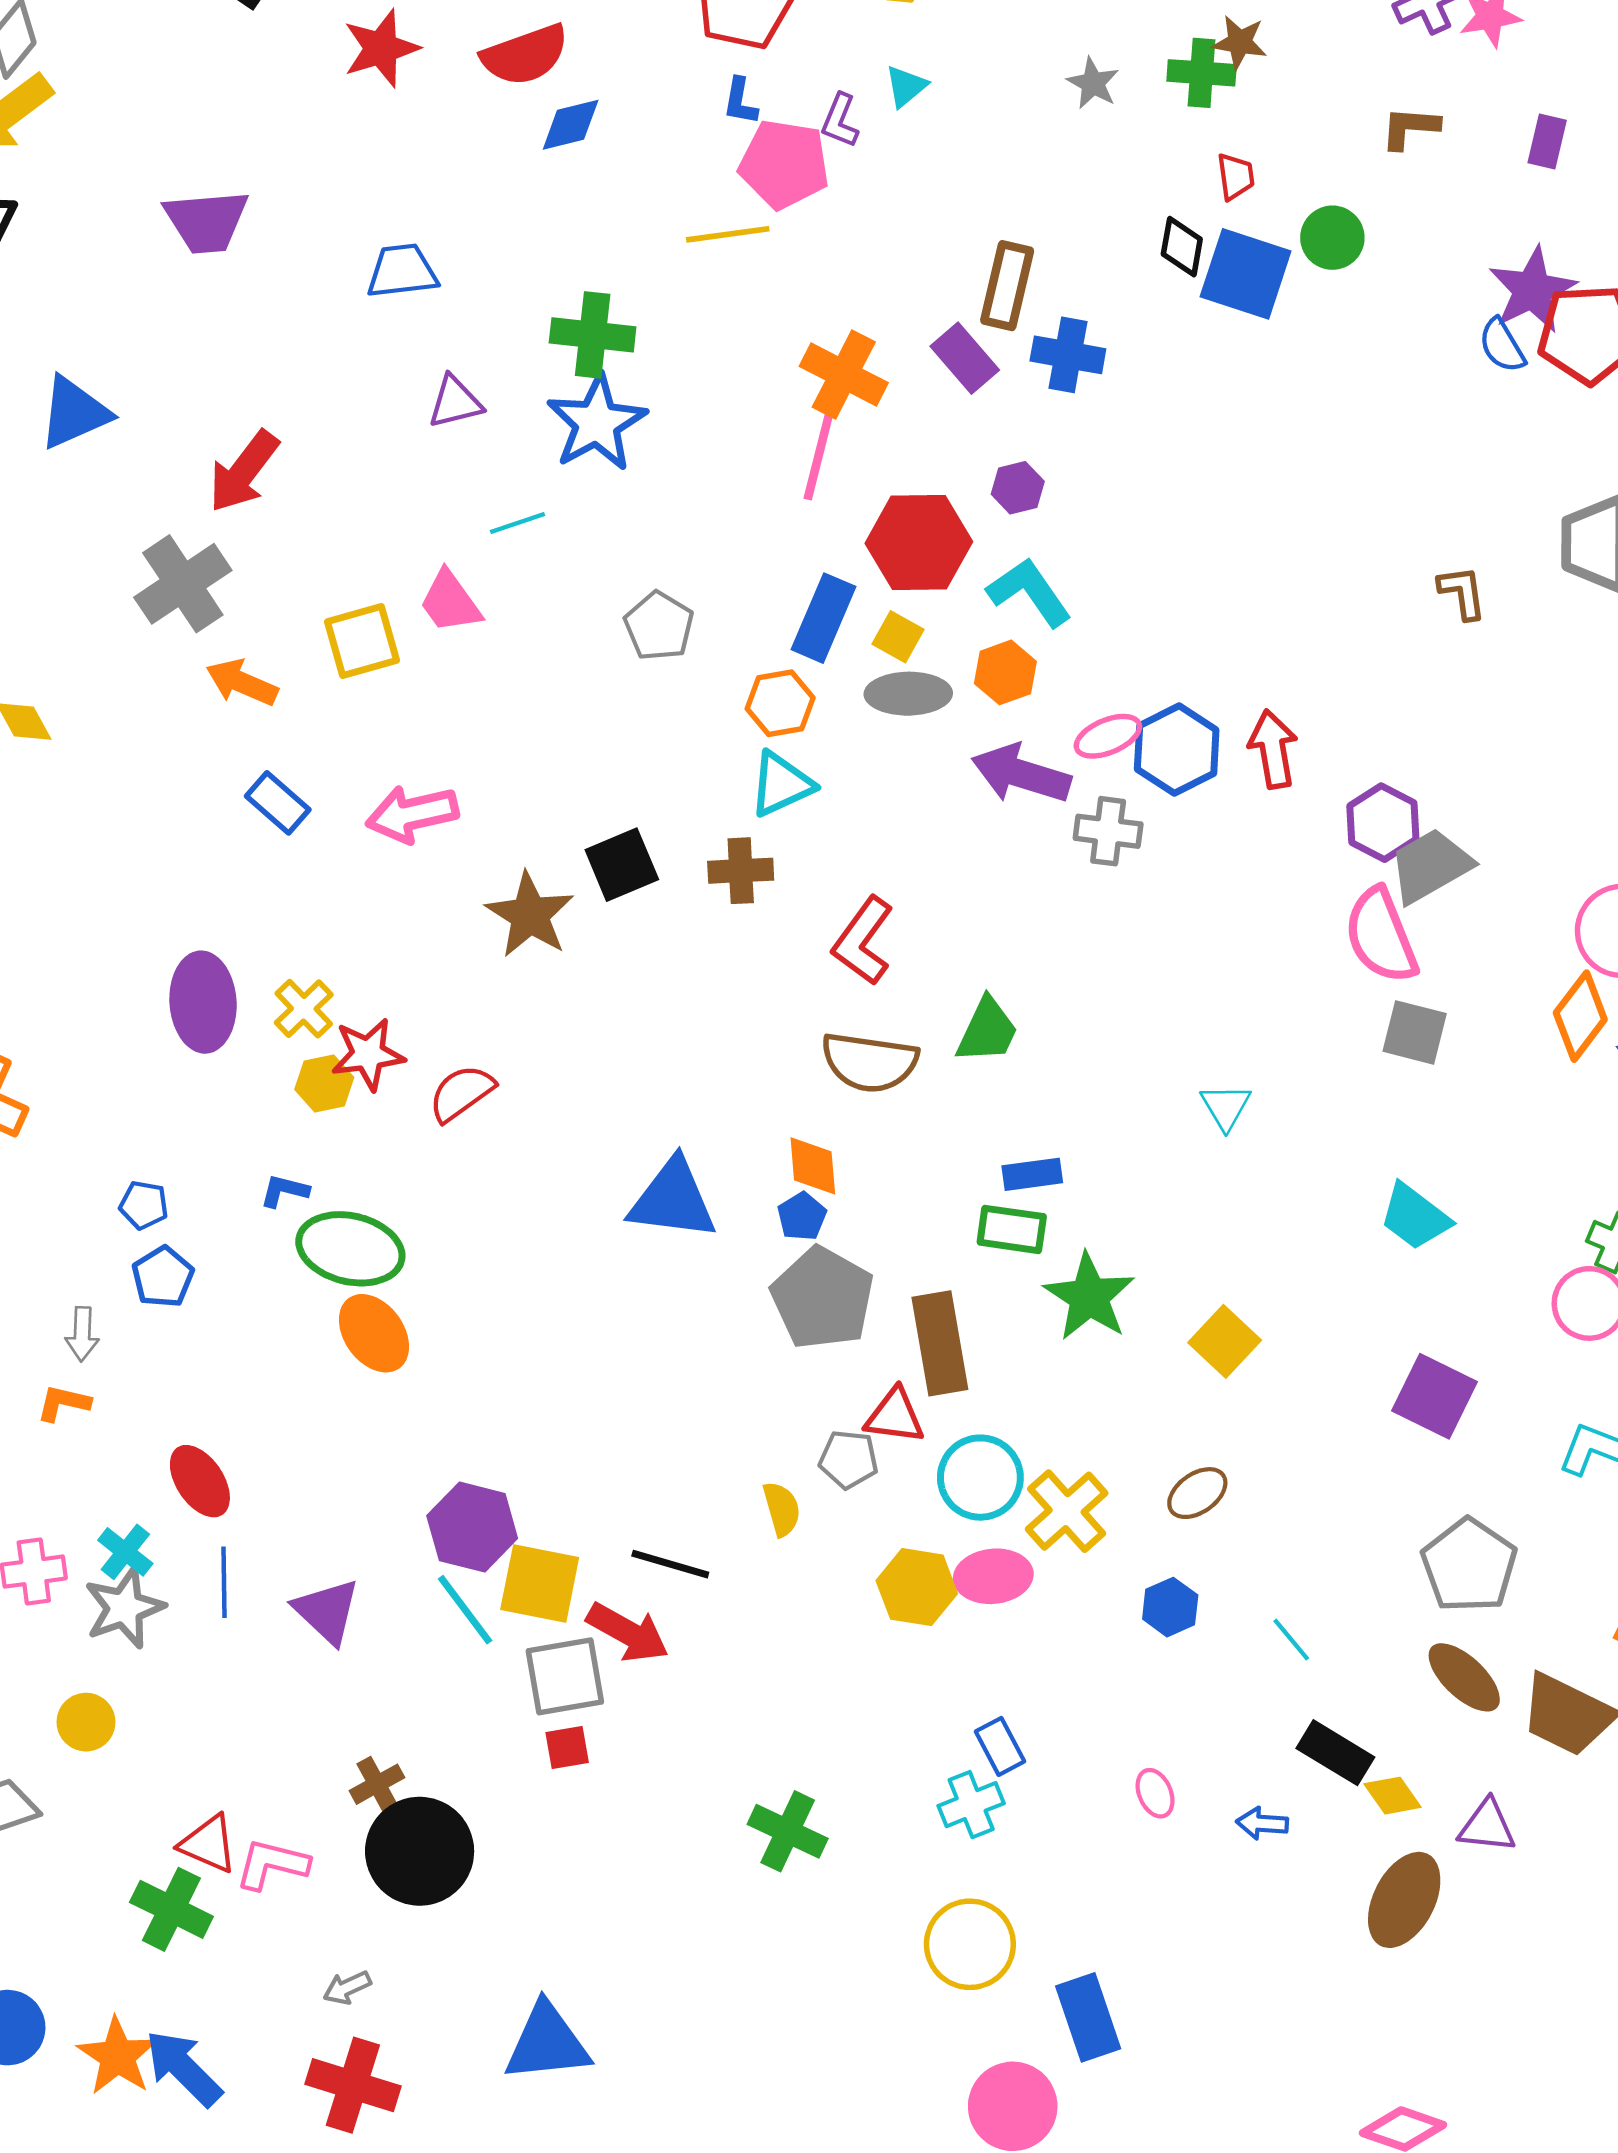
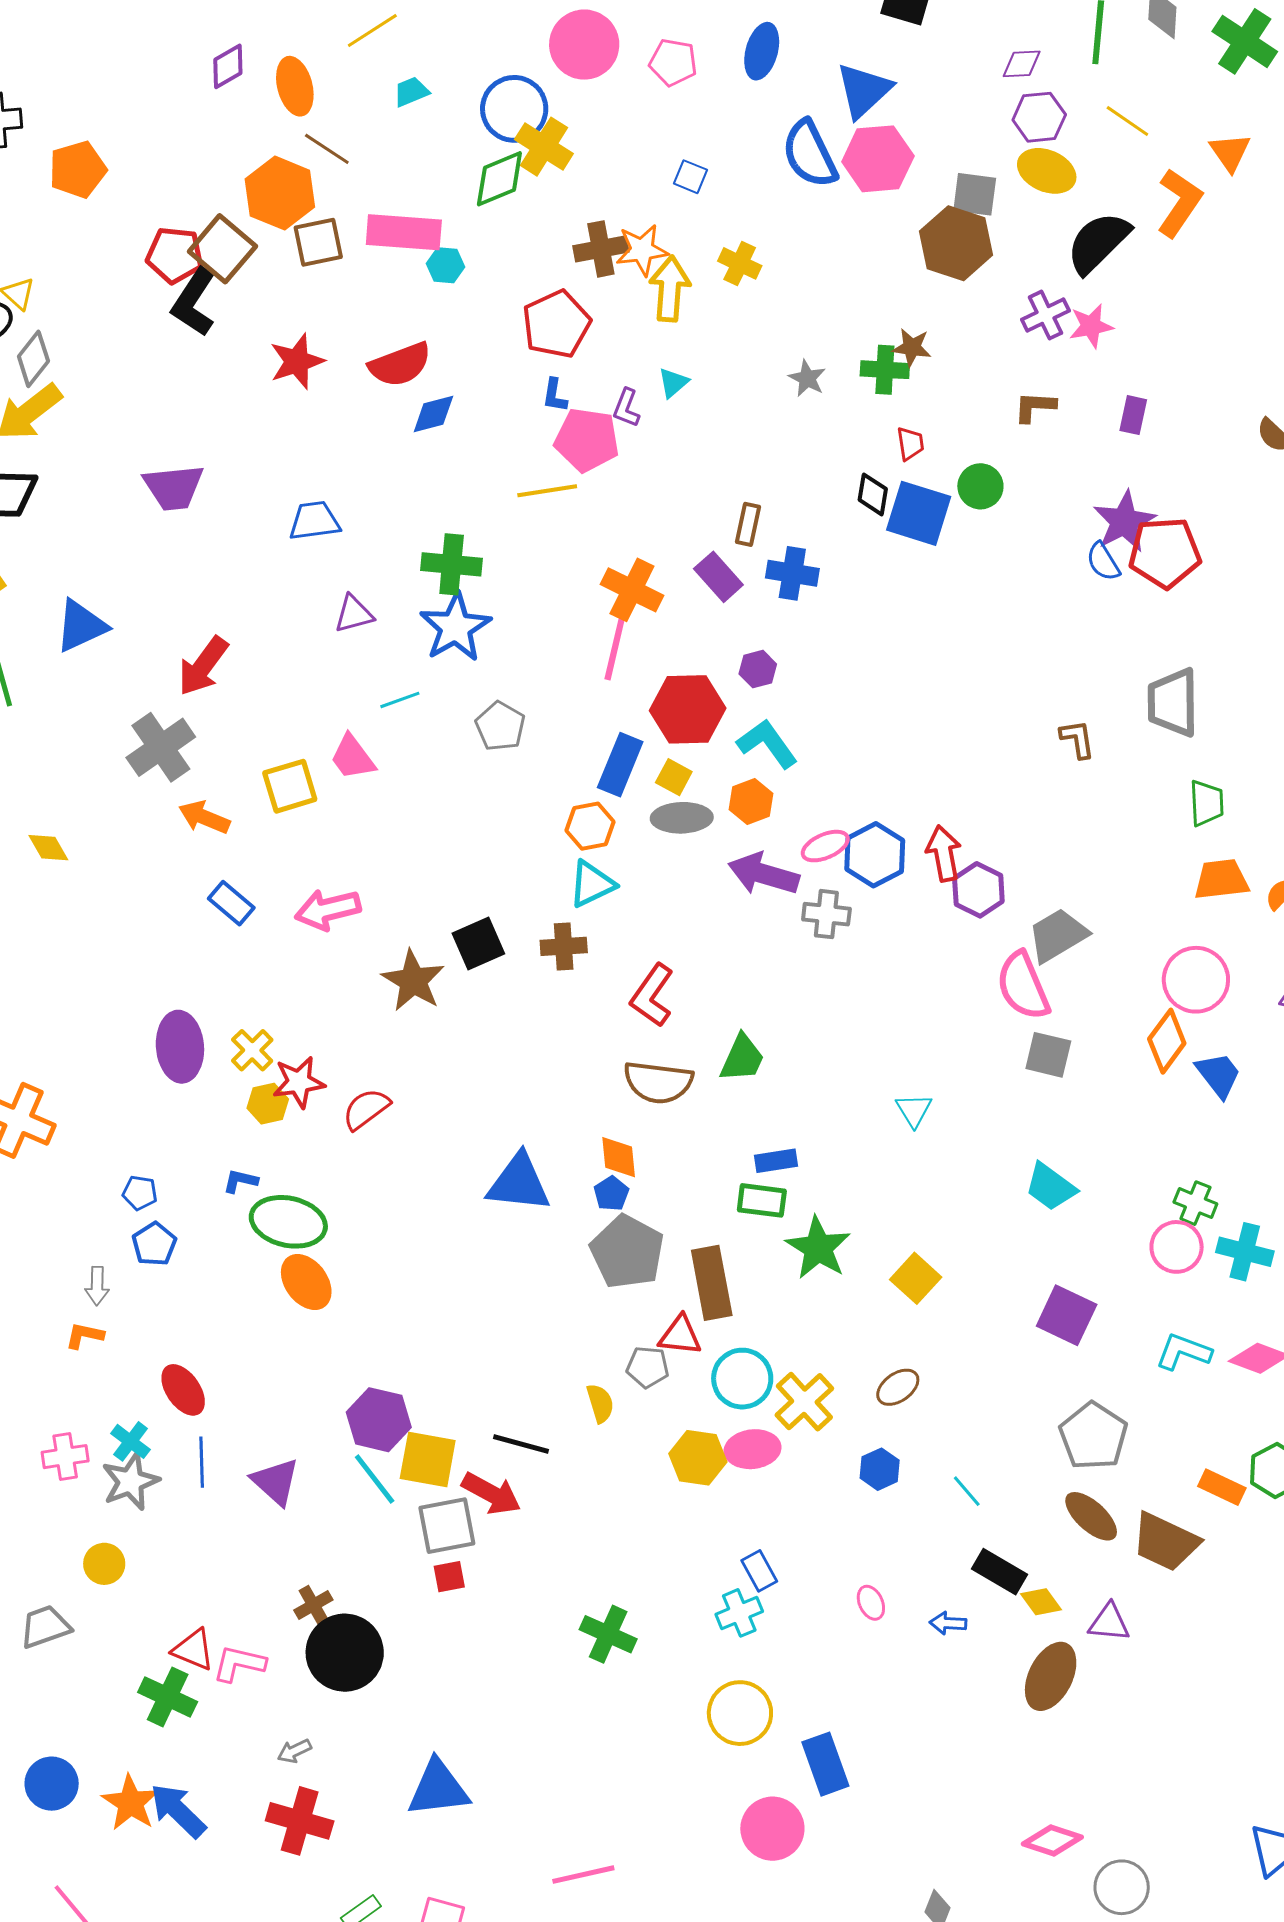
brown rectangle: (1007, 286) -> (748, 524), size x0.7
gray pentagon: (659, 626) -> (500, 726), moved
purple hexagon: (1383, 823) -> (978, 890), moved

